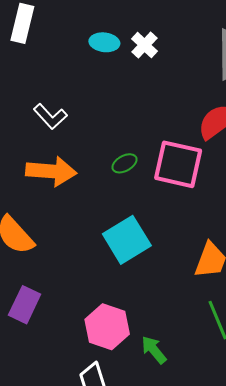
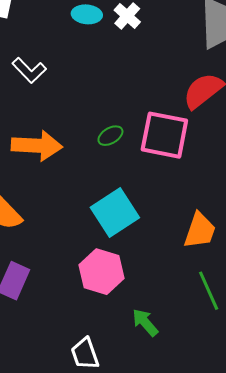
white L-shape: (50, 116) -> (29, 70), moved
pink hexagon: (107, 327) -> (101, 272), moved

